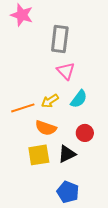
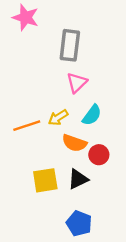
pink triangle: (66, 71) -> (77, 83), turned 30
orange semicircle: (46, 128) -> (74, 143), moved

